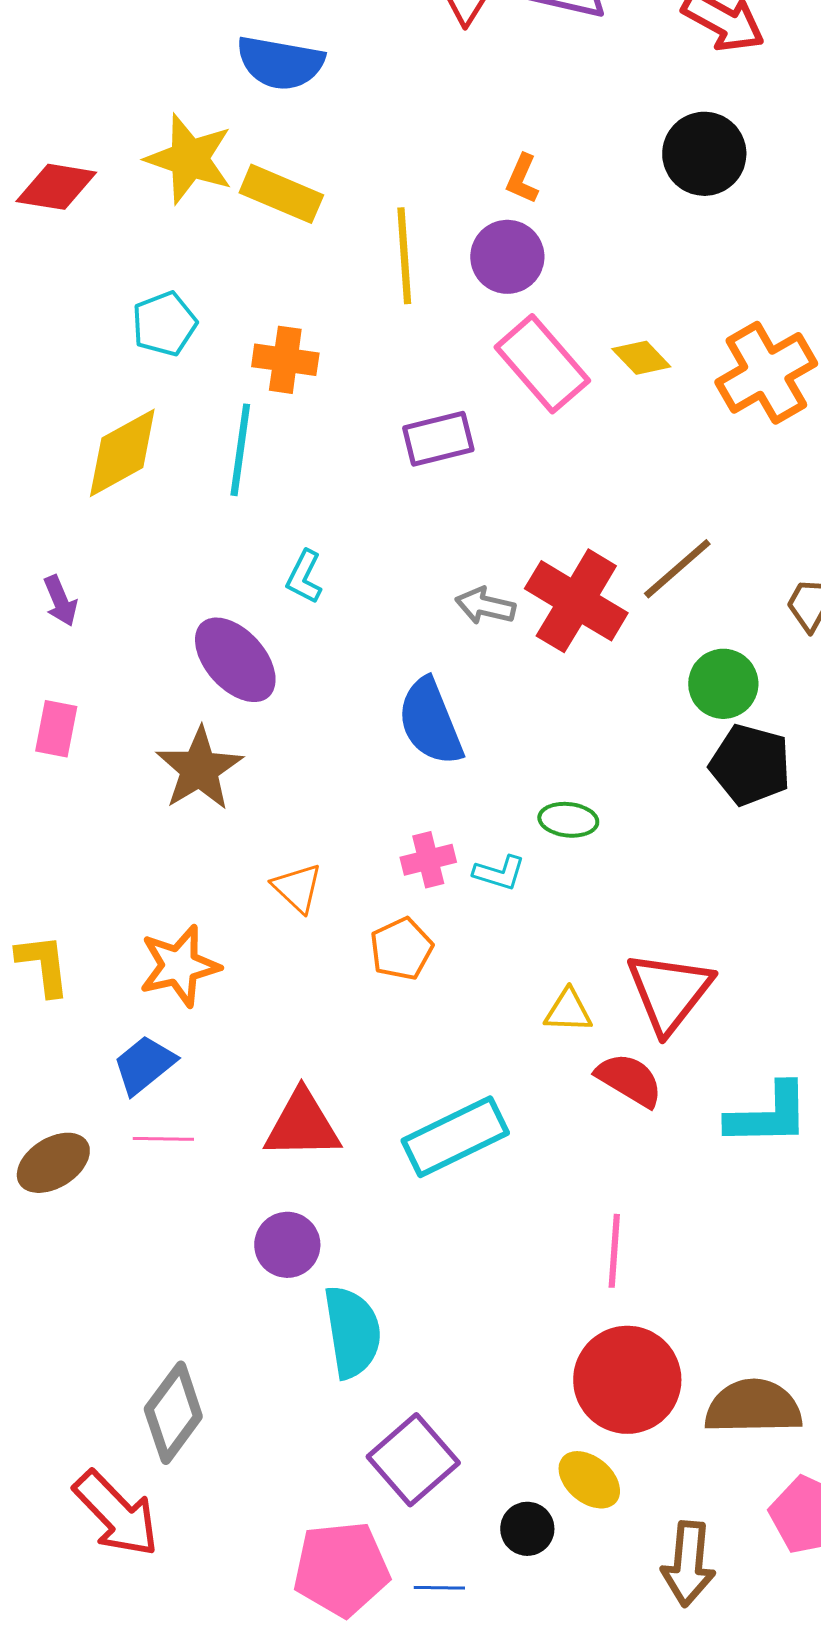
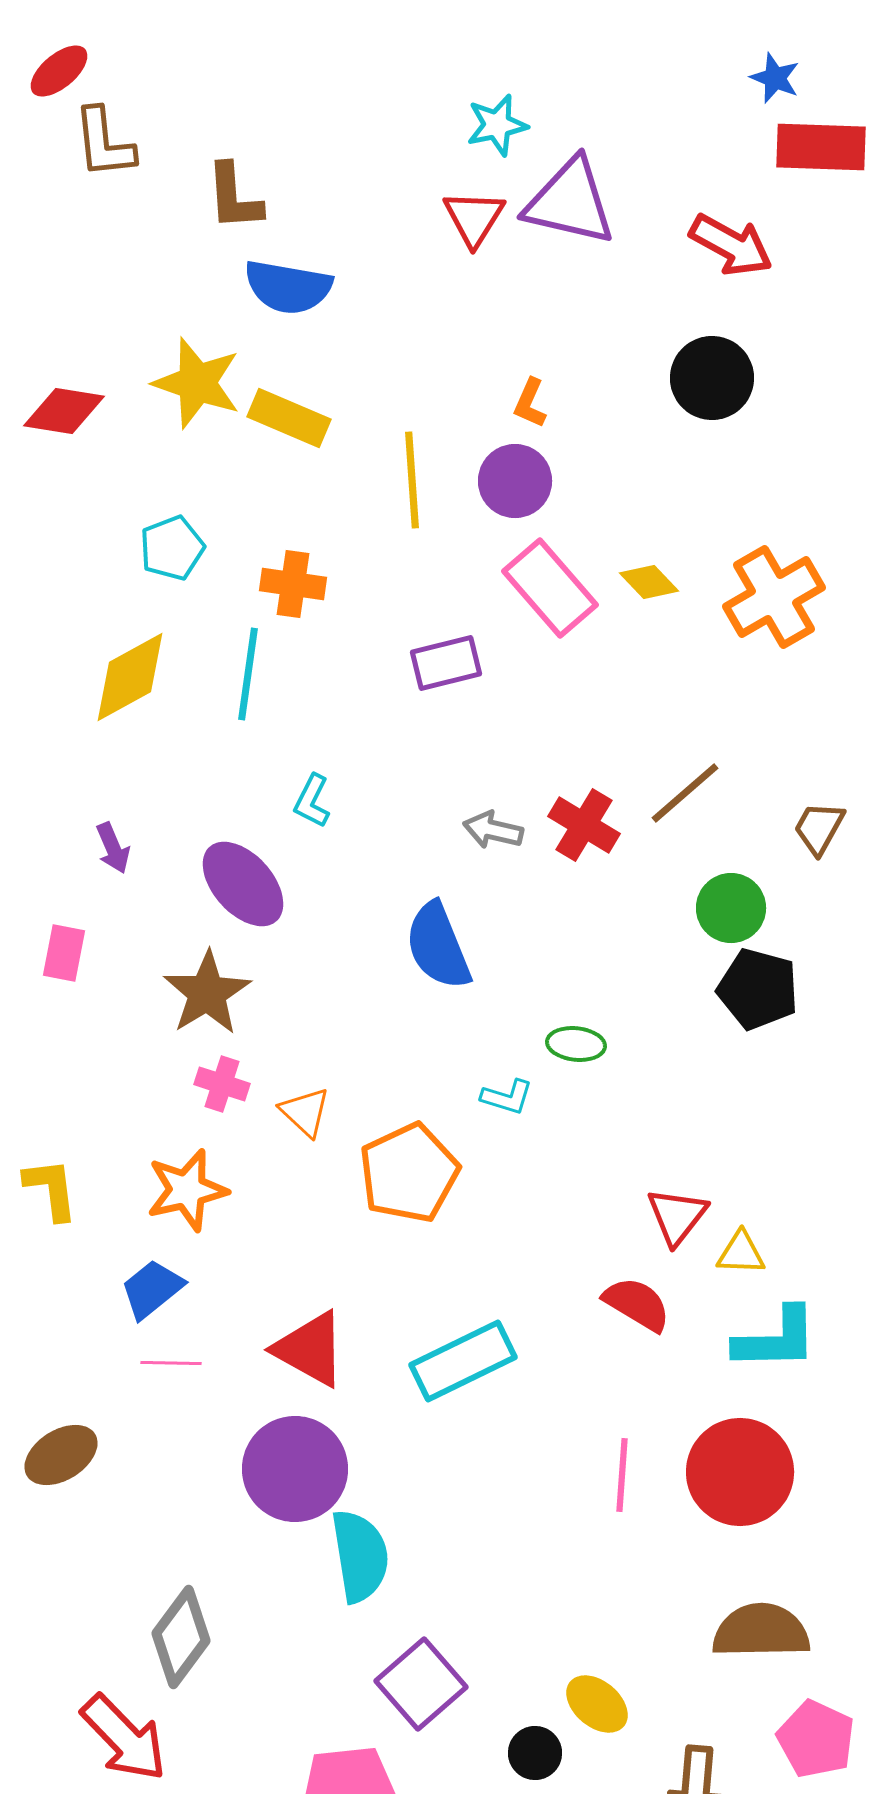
purple arrow: (60, 601) -> (113, 848), moved
red cross: (576, 601) -> (584, 825), size x0.7
pink cross: (428, 860) -> (222, 1084), moved, turned 32
orange pentagon: (401, 949) -> (409, 1173), size x1.6
red triangle: (669, 992) -> (677, 1216), size x0.7
yellow triangle: (568, 1011) -> (741, 1253), moved
red triangle: (302, 1125) -> (310, 1349), turned 30
brown ellipse: (53, 1163) -> (61, 1455), moved
purple circle: (287, 1245) -> (295, 1469), size x1.6
red circle: (627, 1380) -> (740, 1472), moved

